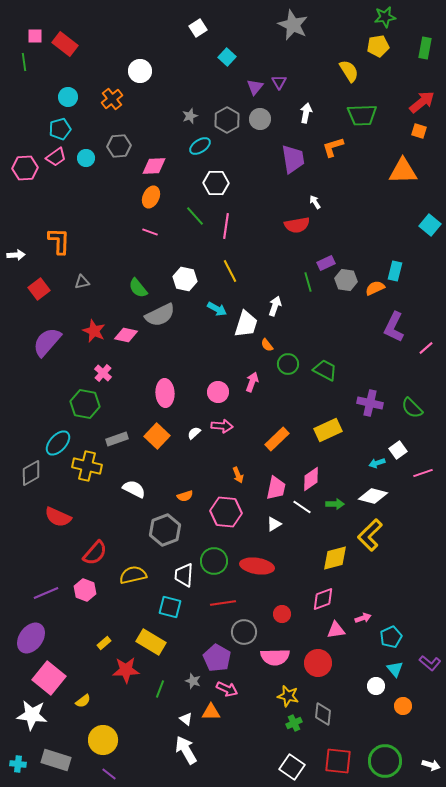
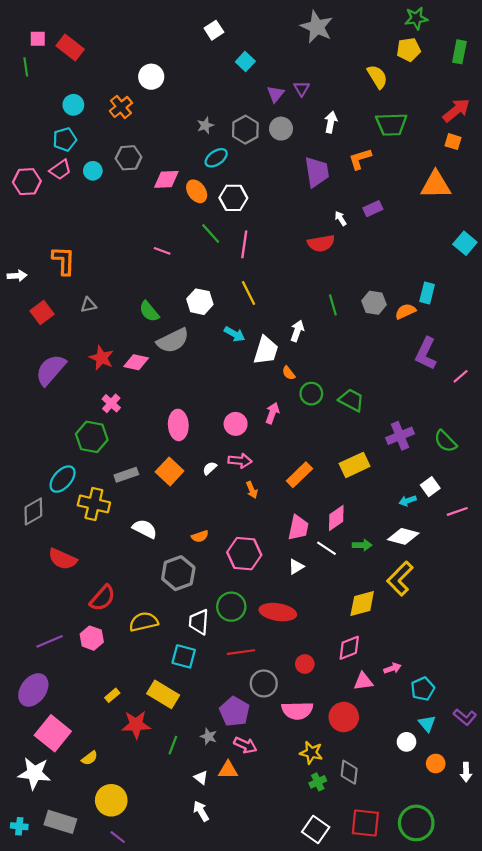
orange ellipse: (151, 197) -> (197, 191), moved, turned -60
purple rectangle: (326, 263) -> (373, 209), moved
purple cross: (370, 403) -> (400, 436), turned -35
orange arrow: (238, 475) -> (252, 490), moved
white arrow: (186, 750) -> (201, 811), size x0.7
white arrow: (431, 765) -> (466, 772), moved, turned 72

